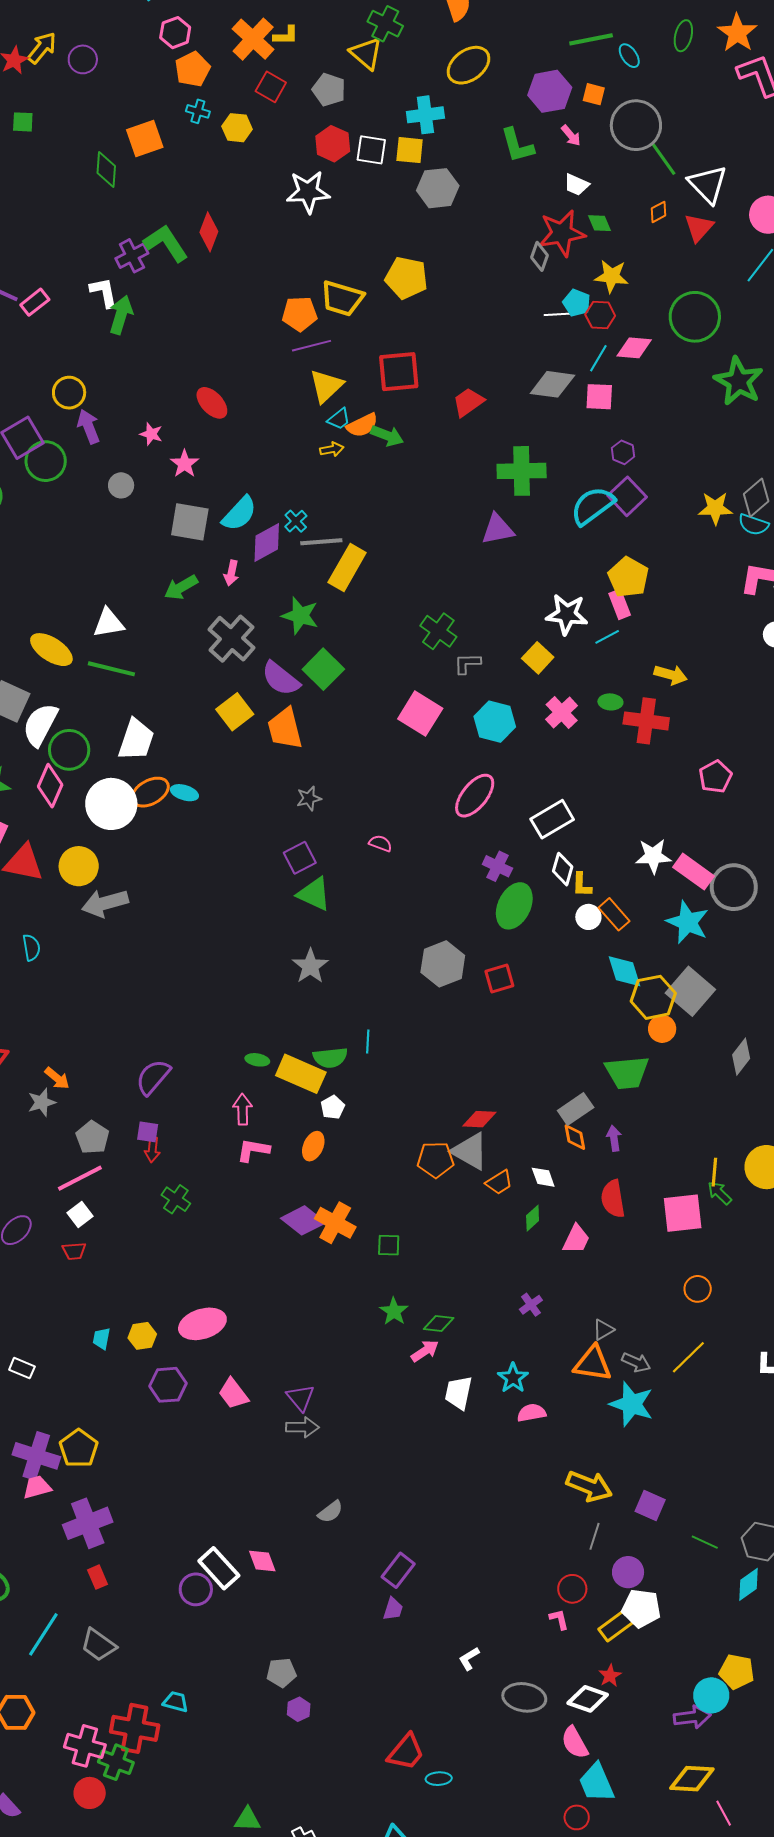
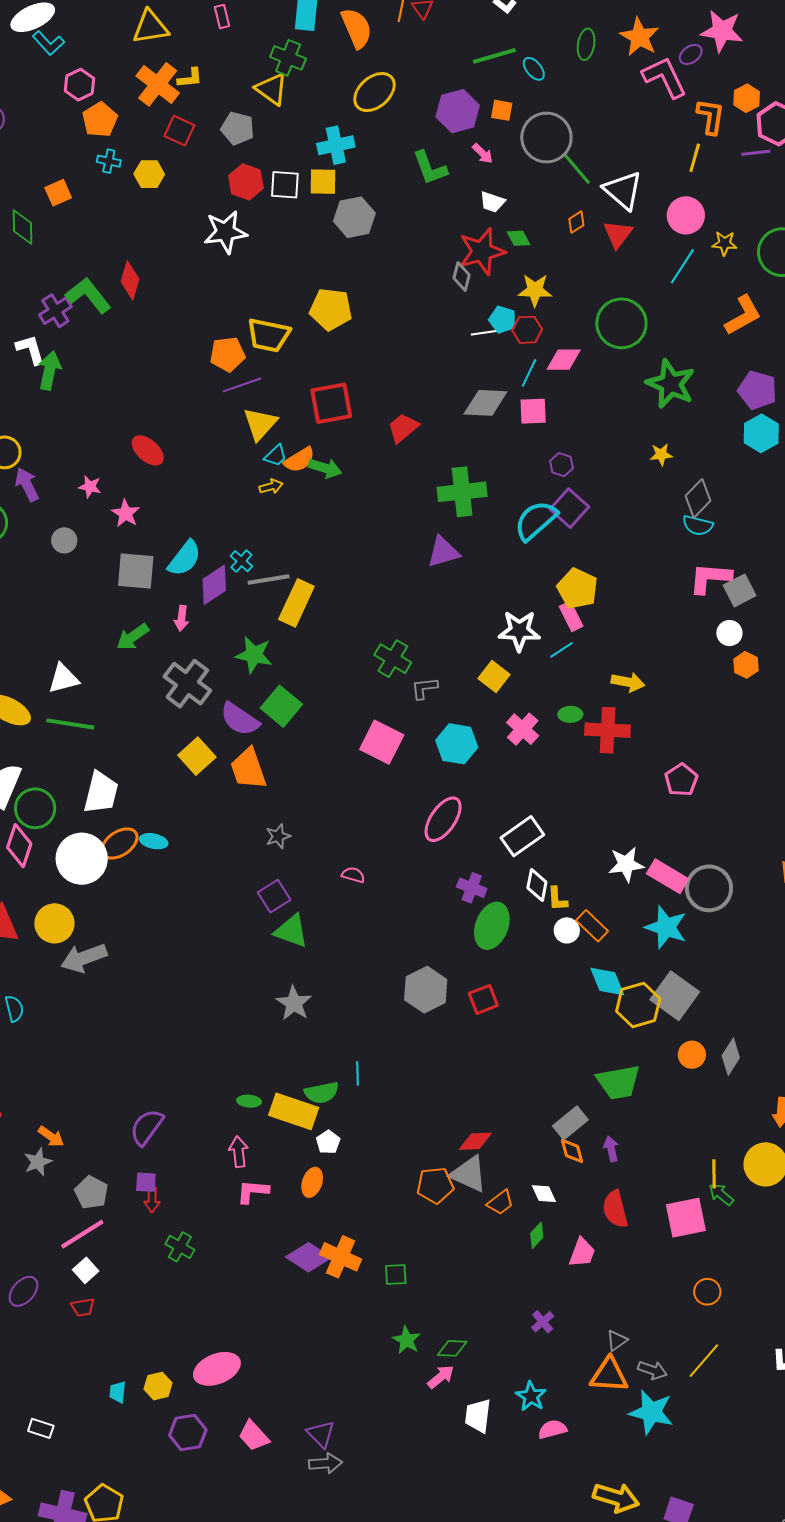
orange square: (145, 138) -> (58, 193), size x0.7
yellow star: (715, 508) -> (661, 454), moved, size x0.7
orange circle: (662, 1029) -> (692, 1055), moved

